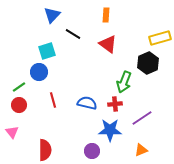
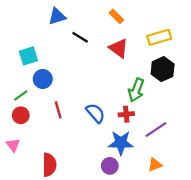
blue triangle: (52, 15) -> (57, 16), turned 30
orange rectangle: (106, 15) -> (116, 16), turned -48
yellow rectangle: (160, 38) -> (159, 37), moved
cyan square: (47, 51) -> (28, 56), moved
blue semicircle: (87, 103) -> (96, 113), turned 36
purple circle: (92, 151) -> (110, 166), moved

